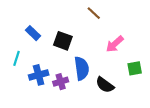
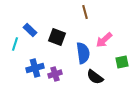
brown line: (94, 13) -> (85, 12), turned 32
cyan line: (17, 58) -> (15, 44), moved
blue semicircle: (82, 68) -> (83, 53), moved

